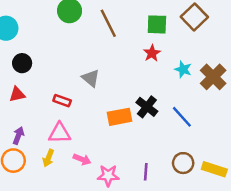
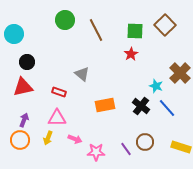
cyan star: (183, 69) -> (156, 86), moved
red triangle: (17, 94) -> (23, 87), size x1.5
black cross: (147, 107) -> (141, 106), moved
blue line: (182, 117) -> (167, 108), moved
brown circle: (183, 163) -> (145, 142), moved
purple line: (146, 172) -> (126, 149), turned -40

